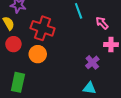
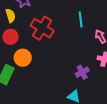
orange circle: (38, 54) -> (23, 58), moved

